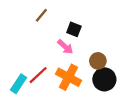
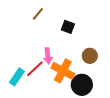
pink arrow: (65, 47) -> (48, 56), moved, turned 42
black circle: (104, 79) -> (82, 85), moved

